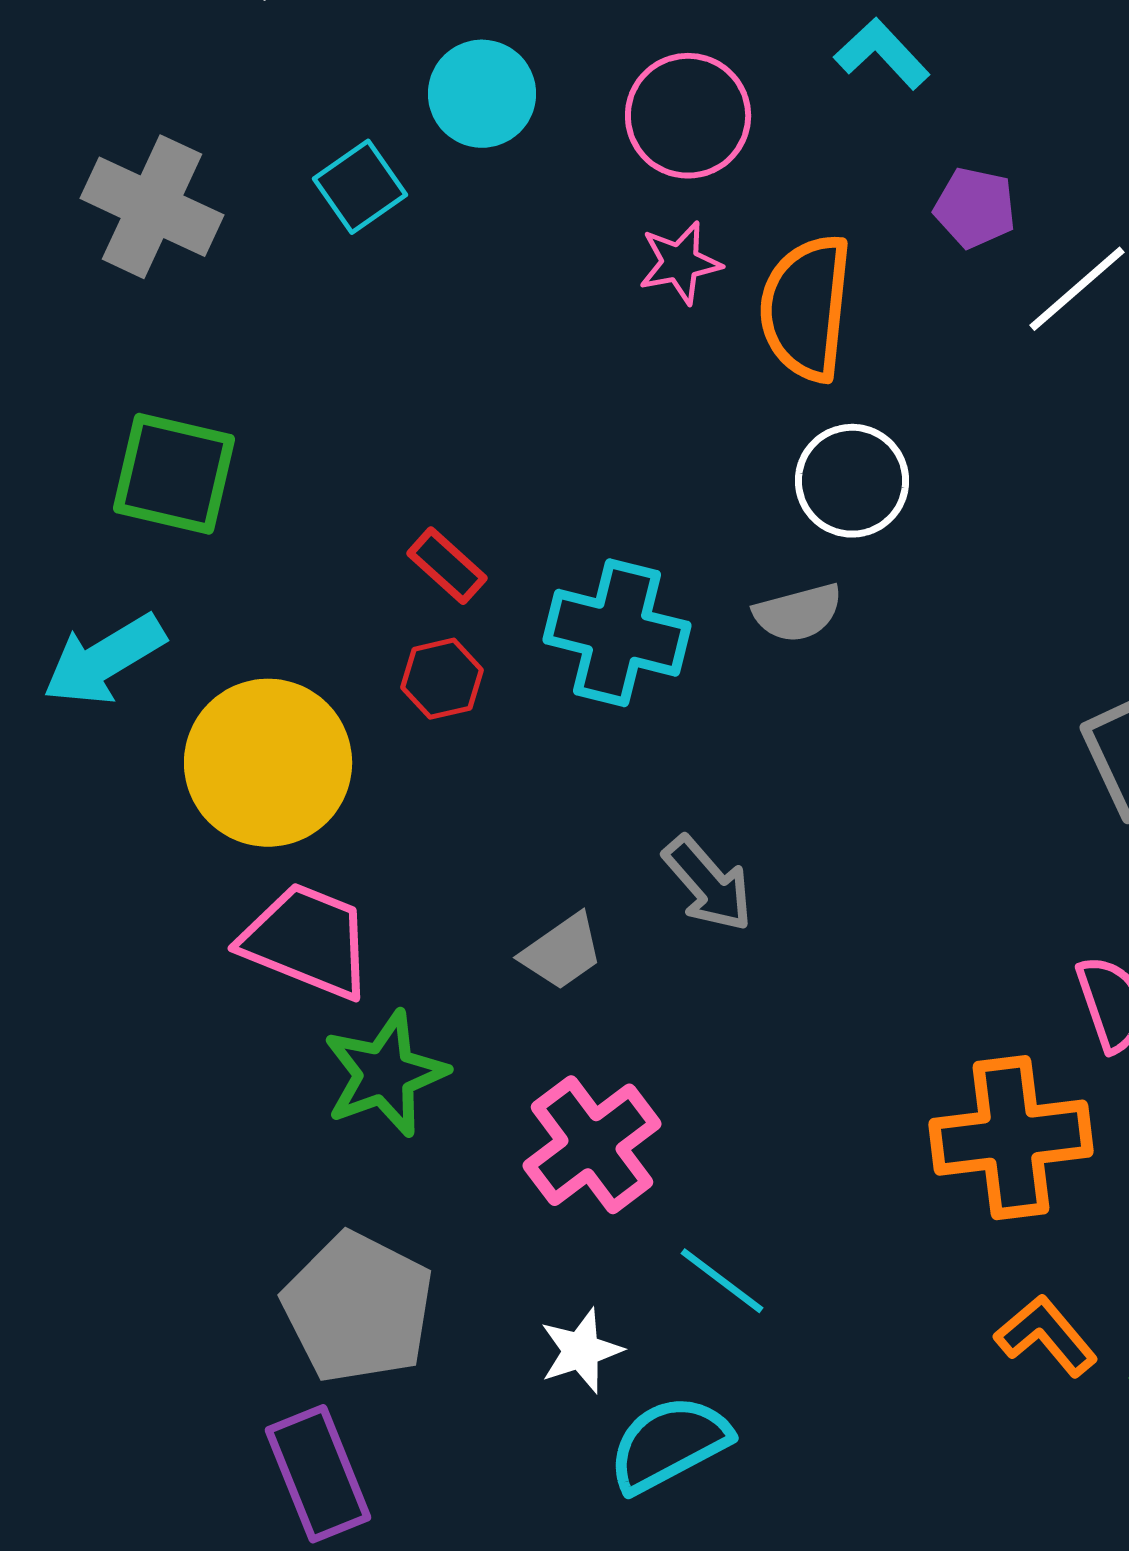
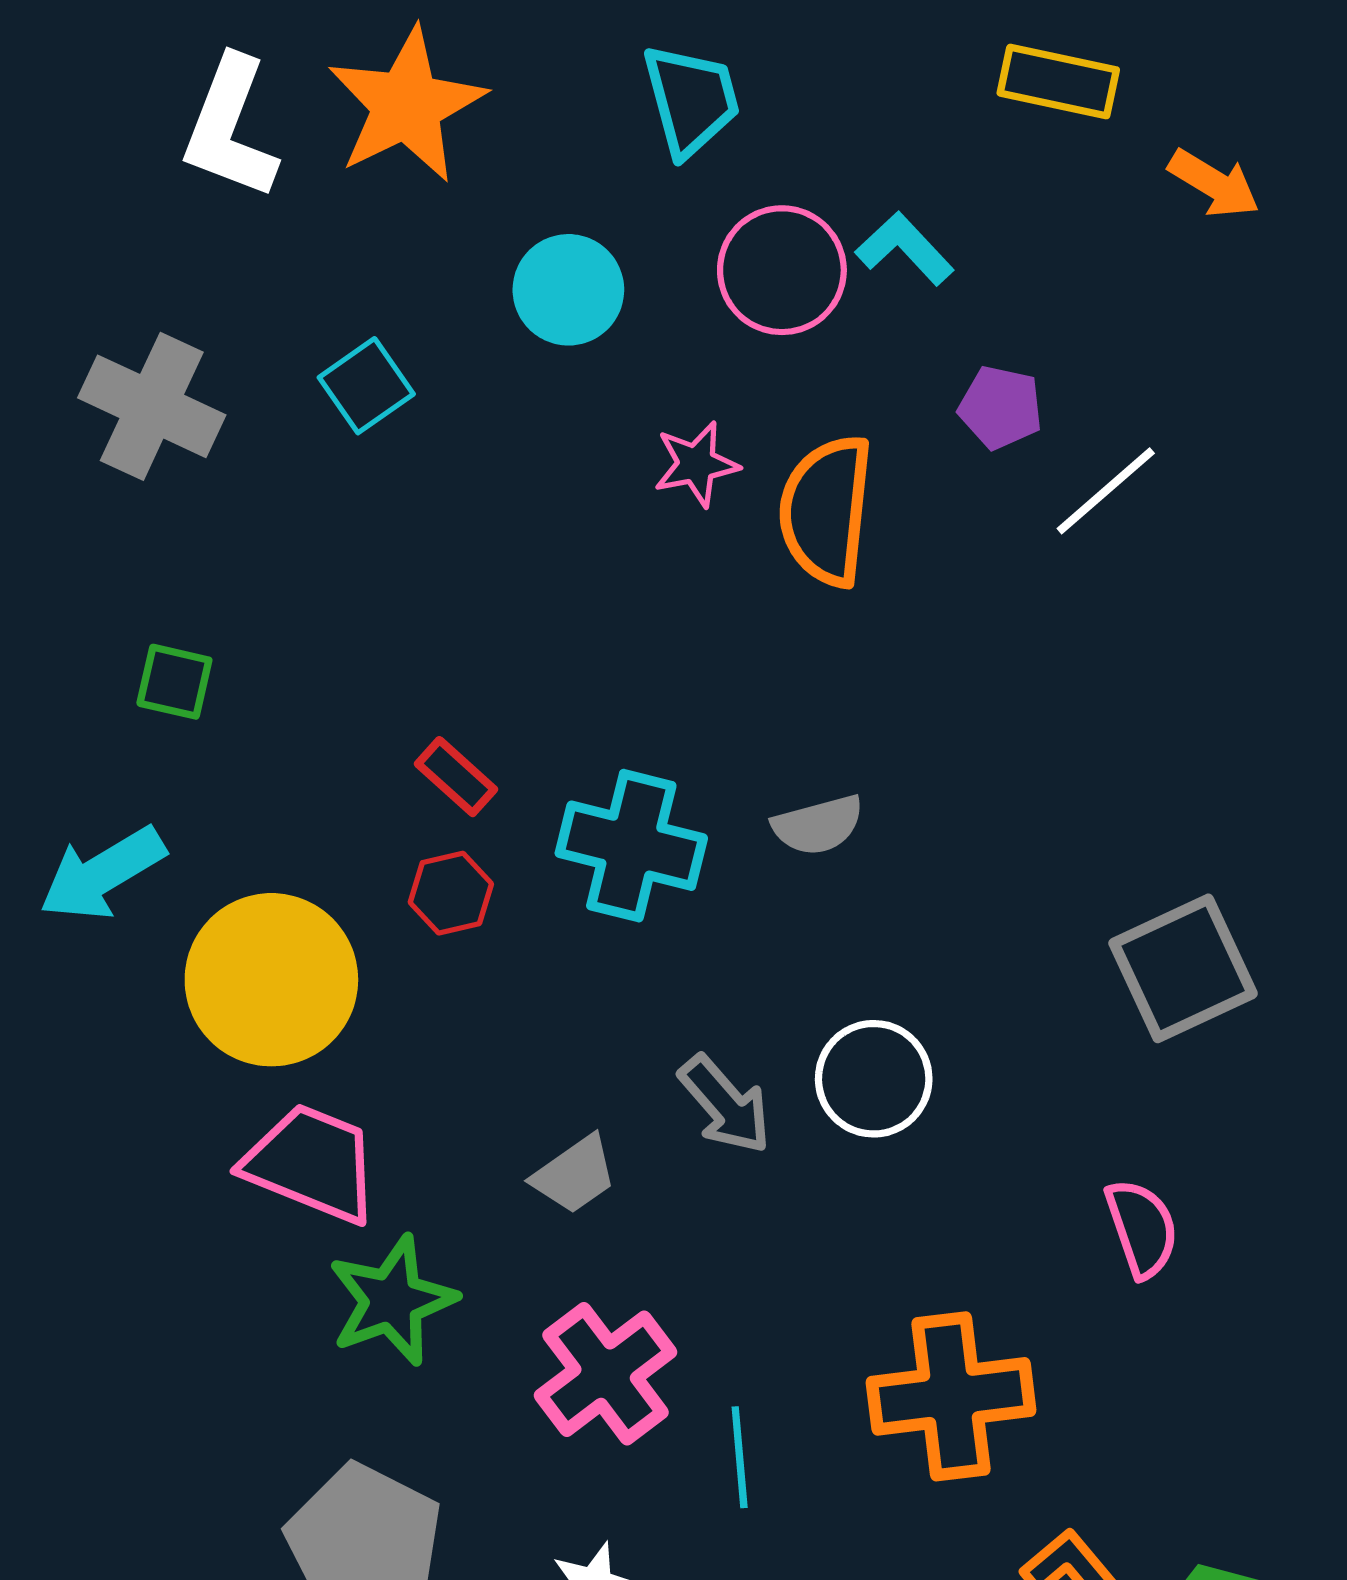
cyan circle: (482, 94) -> (568, 290), moved
pink circle: (688, 116) -> (782, 270), moved
green square: (174, 474) -> (174, 682), size x0.6
white circle: (852, 481) -> (874, 1079), moved
orange cross: (1011, 1138) -> (951, 1396), moved
cyan line: (722, 1281) -> (740, 1457), moved, turned 48

